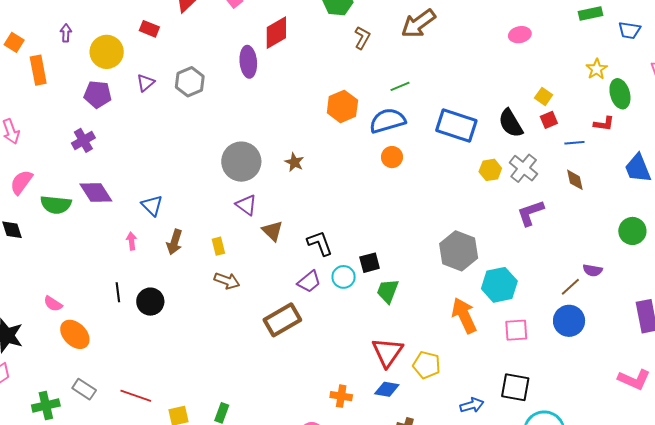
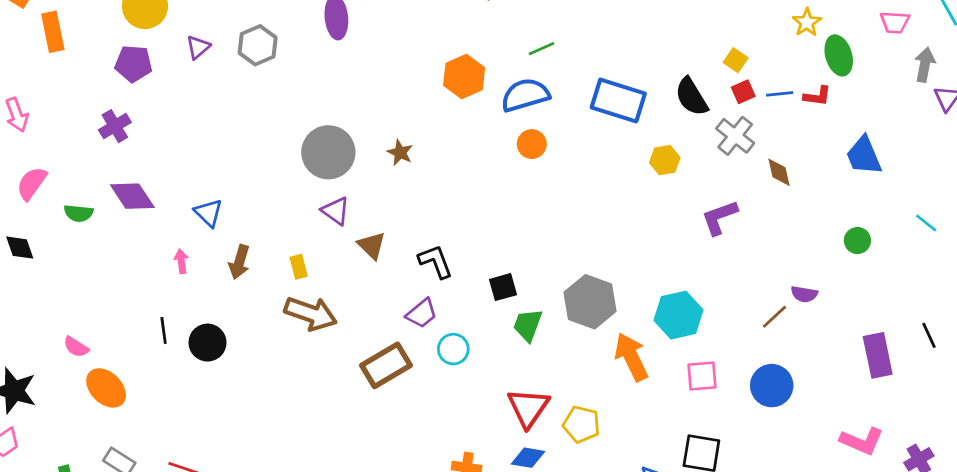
blue line: (574, 143) -> (780, 94), moved
gray cross: (524, 168) -> (735, 136), moved
green semicircle: (56, 205) -> (79, 213), size x0.7
green circle: (632, 231) -> (857, 241), size x0.7
gray hexagon: (459, 251) -> (590, 302), moved
cyan circle: (344, 277) -> (453, 349), moved
brown arrow: (227, 281) -> (311, 314), size x1.5
blue circle: (569, 321) -> (772, 386), moved

